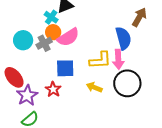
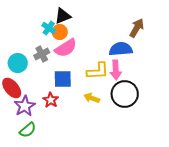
orange circle: (53, 32) -> (60, 32), moved
blue semicircle: (123, 38) -> (121, 49), turned -80
cyan circle: (23, 40) -> (18, 63), moved

